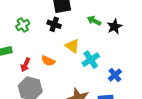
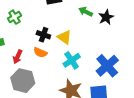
black cross: (54, 24) -> (43, 35), moved
cyan cross: (91, 60) -> (72, 60), moved
blue cross: (115, 75) -> (107, 66), size x1.6

